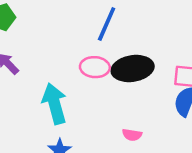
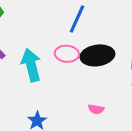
cyan arrow: (54, 104) -> (31, 65), moved

